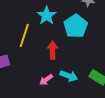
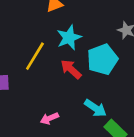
red arrow: (53, 50) -> (71, 69), moved, turned -60
cyan arrow: (69, 76) -> (95, 108), moved

